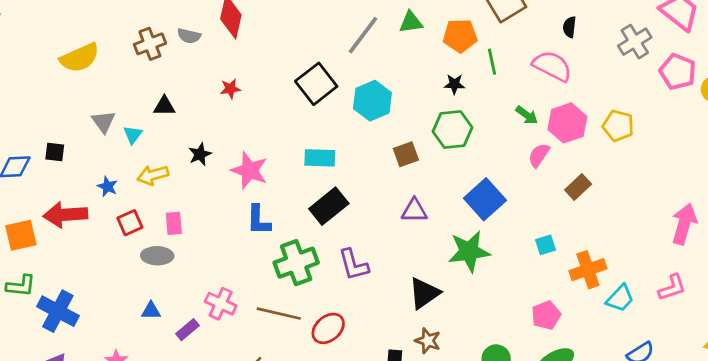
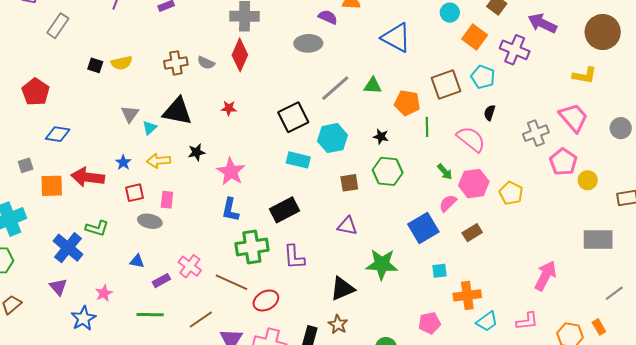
yellow semicircle: (80, 58) -> (122, 63), size x0.7
black star: (454, 84) -> (381, 137), moved
black triangle: (164, 106) -> (177, 111), size x1.8
black square: (55, 152) -> (95, 65), moved
cyan rectangle: (320, 158) -> (298, 160), moved
blue square: (485, 199) -> (423, 228), moved
green L-shape: (21, 286) -> (97, 228), moved

